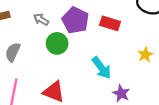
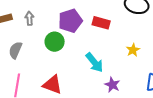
gray arrow: (41, 20) -> (29, 18), moved, turned 56
purple pentagon: (75, 20) -> (70, 21), turned 30

